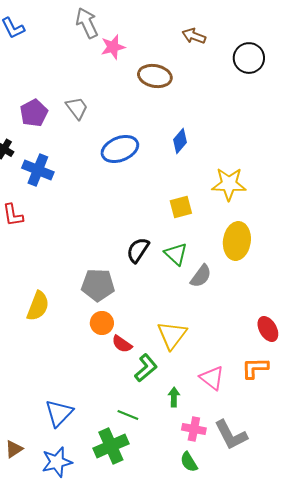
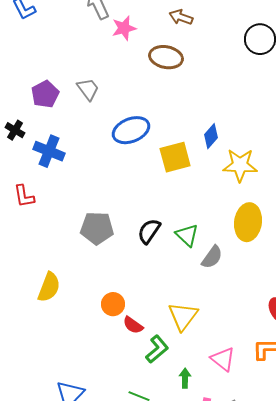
brown arrow: (194, 36) -> (181, 17), moved
blue diamond: (180, 141) -> (211, 136), moved
yellow square: (181, 207) -> (175, 157), moved, size x1.4
gray pentagon: (98, 285) -> (97, 228), moved

